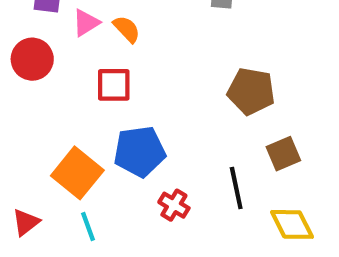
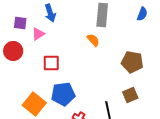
orange semicircle: (127, 29) -> (93, 40), moved
brown pentagon: (251, 91) -> (132, 62), moved

